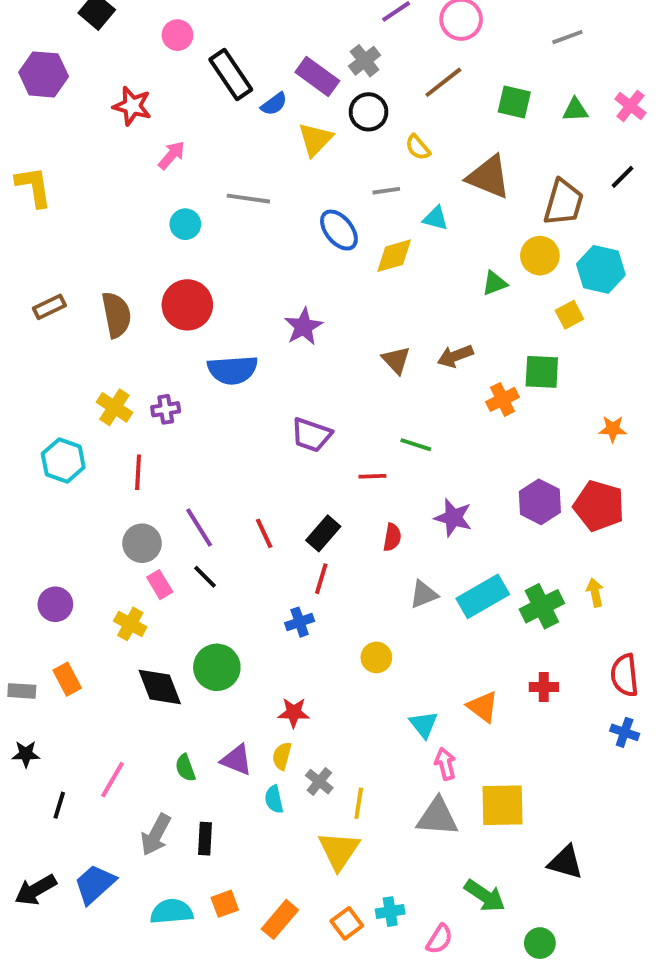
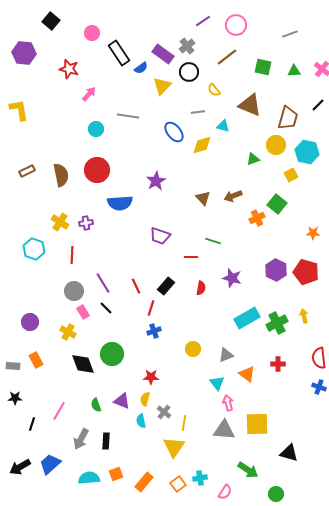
green square: (542, 372) -> (277, 204), turned 36
red line: (321, 579) -> (151, 308), moved
gray triangle: (424, 594) -> (226, 355), moved

